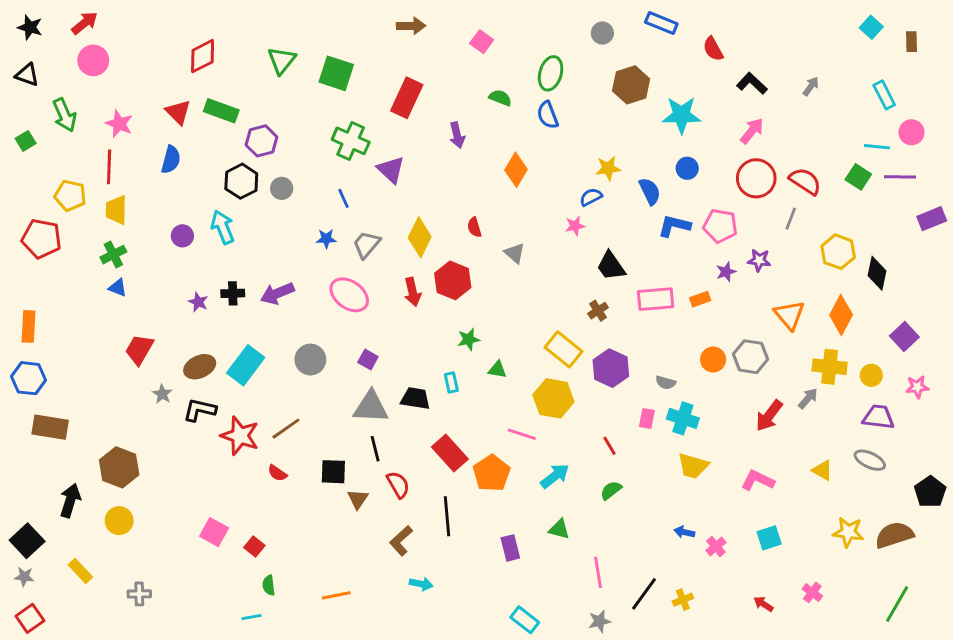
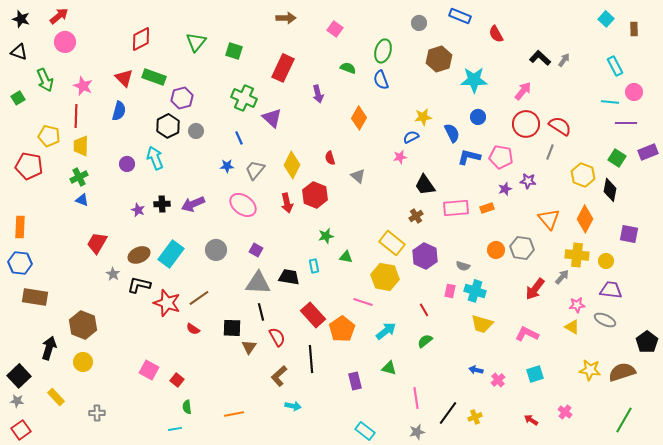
green square: (336, 73) -> (234, 51), size x0.7
black L-shape: (752, 83) -> (540, 58), moved
green square: (858, 177) -> (617, 158), moved
purple square: (904, 337) -> (629, 234), turned -36
pink star: (917, 387) -> (577, 305), moved

